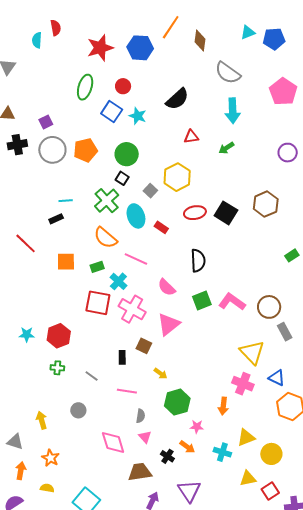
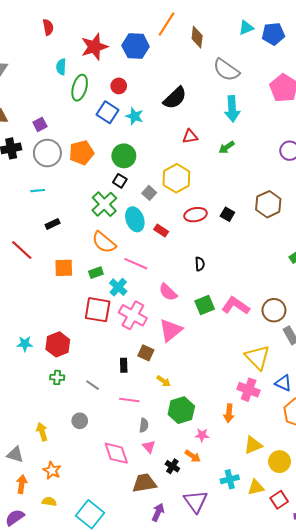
cyan semicircle: (37, 40) -> (61, 67), moved
cyan line: (66, 201) -> (38, 191), moved
black square: (226, 213) -> (227, 214), size x0.6
black semicircle: (198, 261) -> (200, 264), size x0.6
cyan cross: (222, 452) -> (230, 479), moved, turned -30

